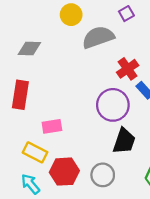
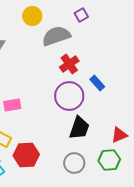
red cross: (128, 69) -> (69, 64), moved
pink rectangle: (52, 126) -> (12, 105), moved
gray circle: (103, 175) -> (74, 163), moved

